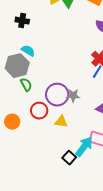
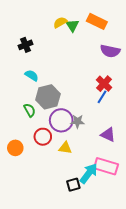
black cross: (22, 21) -> (25, 45), turned -32
gray hexagon: (17, 66) -> (48, 97), moved
black square: (69, 158) -> (73, 185), turned 32

